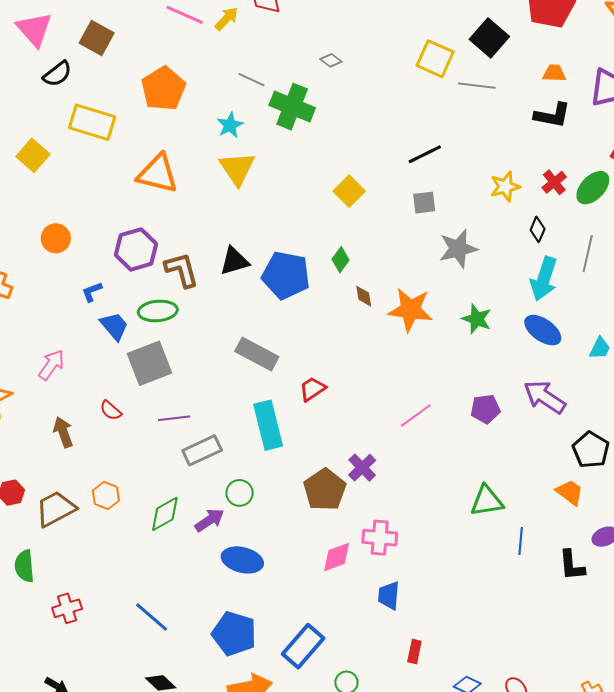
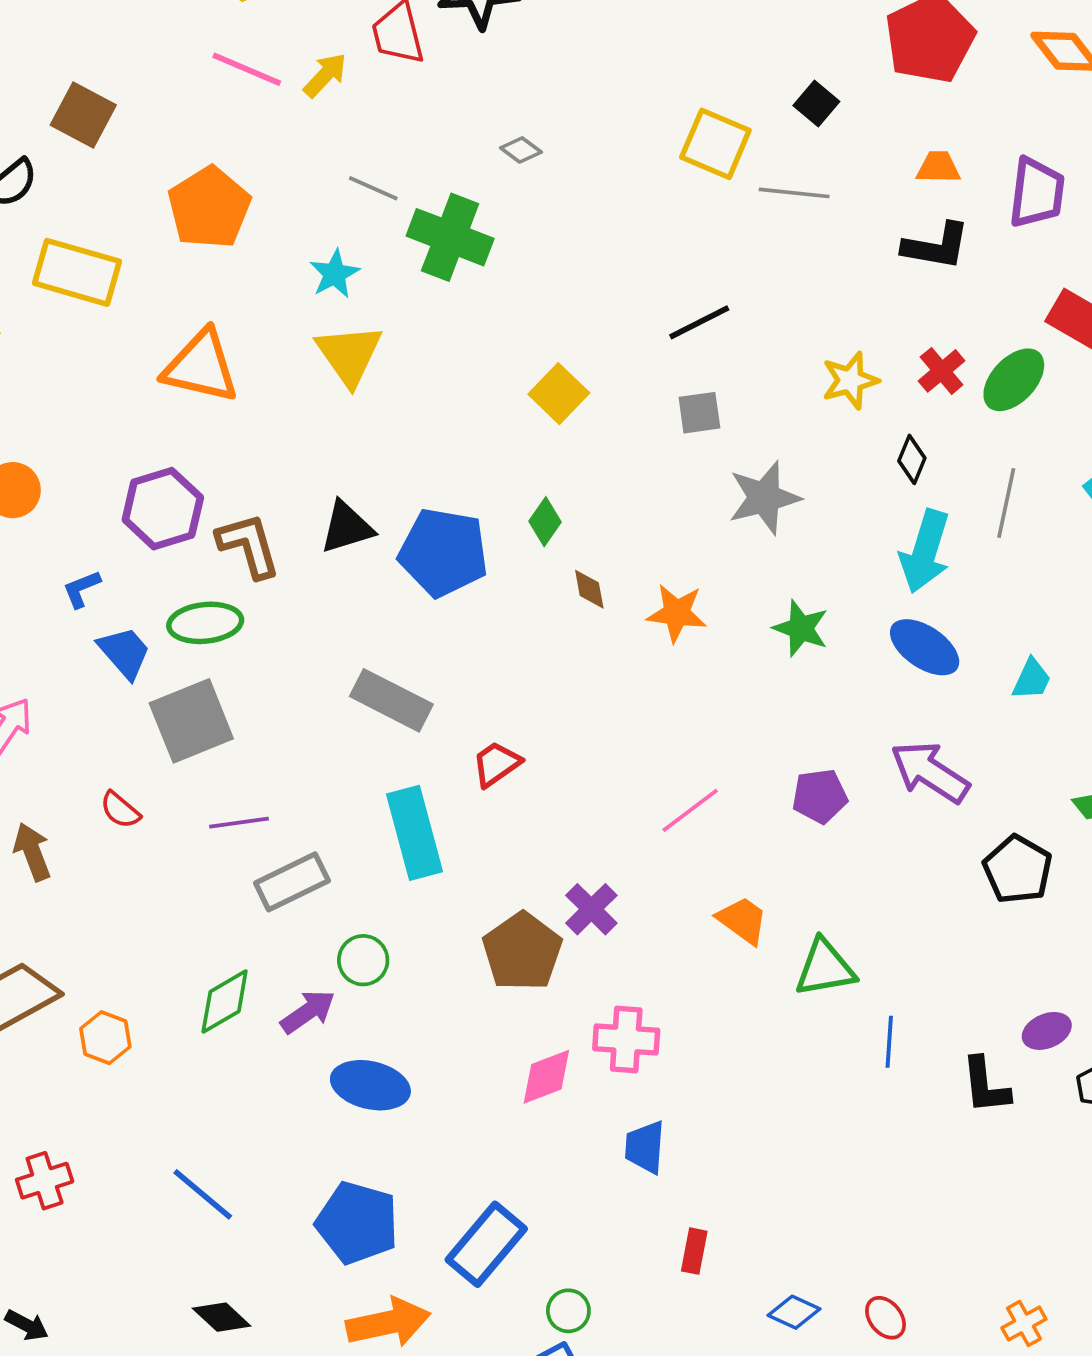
black square: (489, 38) -> (816, 103), size x0.6
orange star: (410, 310) -> (677, 613), size x0.7
orange trapezoid: (570, 492) -> (742, 920), moved
orange hexagon: (106, 496) -> (105, 1038), moved

